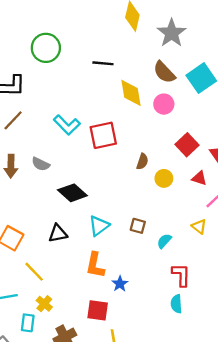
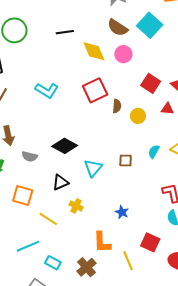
red square: (103, 135) -> (95, 90), moved
gray semicircle: (41, 164) -> (30, 157), moved
cyan semicircle: (164, 241) -> (154, 151), moved
orange L-shape: (95, 265) -> (102, 242), moved
yellow cross: (44, 304) -> (76, 206), moved
red square: (98, 310) -> (150, 242), moved, turned 30
cyan rectangle: (28, 323) -> (53, 263), turned -56

